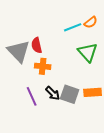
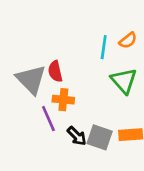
cyan line: (73, 27) -> (104, 47), turned -60
purple line: (32, 96) -> (48, 119), moved

